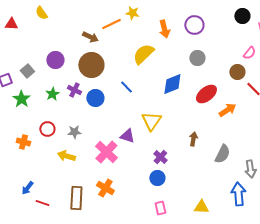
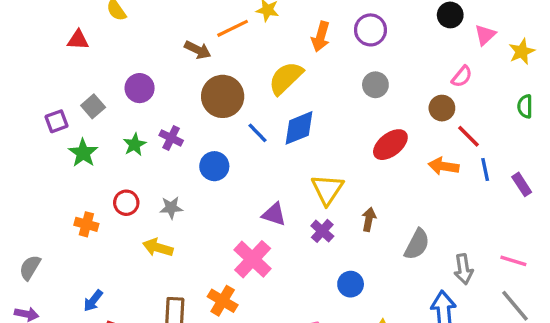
red triangle: (11, 24) -> (78, 40), moved
orange arrow: (164, 29) -> (321, 37), turned 30
brown circle: (91, 65) -> (223, 96), moved
blue diamond: (172, 84) -> (299, 128), moved
blue circle: (95, 98) -> (214, 166), moved
orange arrow: (227, 110) -> (444, 166), moved, turned -138
yellow triangle: (151, 121) -> (327, 189), moved
purple triangle: (127, 136) -> (274, 214), moved
pink cross: (106, 152) -> (253, 259), moved
purple cross: (160, 157) -> (322, 231), moved
blue circle: (157, 178) -> (351, 284), moved

